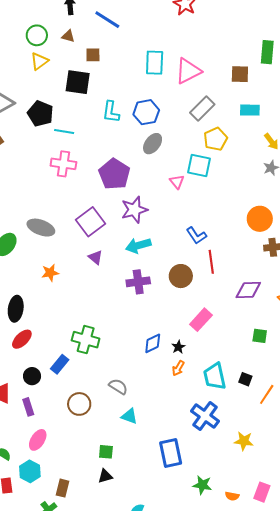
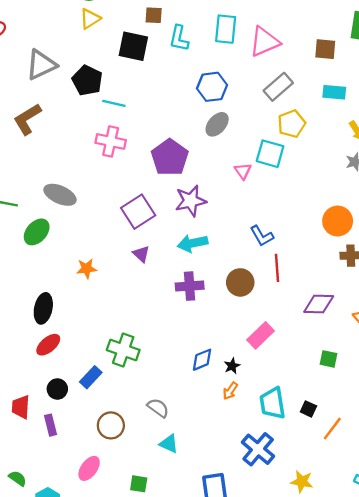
cyan L-shape: (111, 112) -> (179, 38), moved
gray ellipse: (41, 228) -> (60, 195), moved
pink ellipse: (38, 440) -> (89, 468), moved

